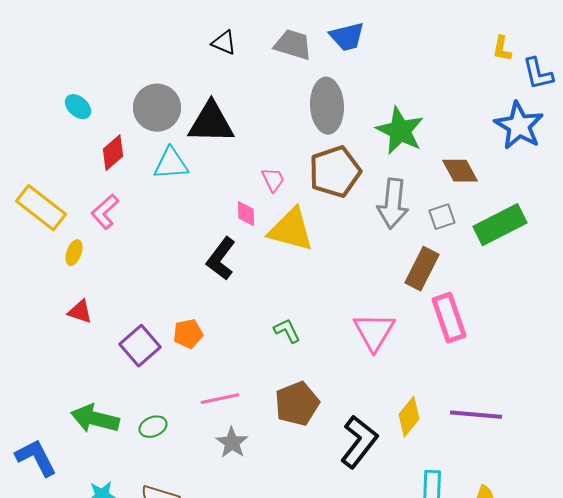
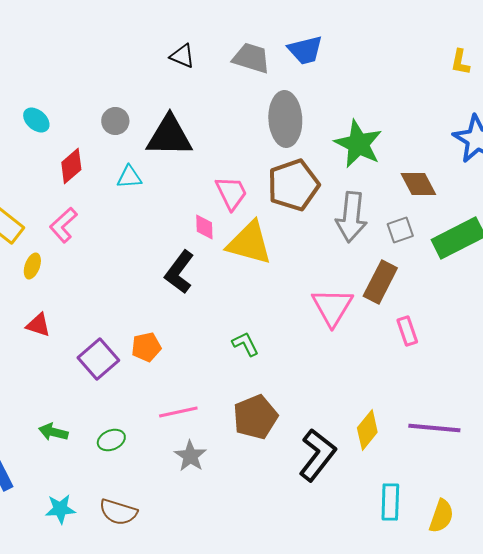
gray circle: (157, 108) -> (115, 121), size x0.6
cyan triangle: (171, 164) -> (129, 177), size x0.7
pink trapezoid: (273, 180) -> (231, 193), size x1.4
pink rectangle: (449, 318) -> (407, 331), size x0.6
pink triangle: (374, 332) -> (332, 307), moved
green arrow: (95, 419) -> (53, 432), size x0.6

